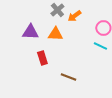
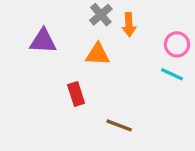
orange arrow: (74, 16) -> (129, 25), turned -56
purple triangle: (30, 32) -> (43, 41), moved

